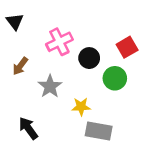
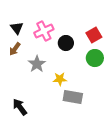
black triangle: (15, 22) -> (17, 28), moved
green circle: (115, 78) -> (95, 58), moved
black arrow: (28, 128) -> (20, 107), moved

